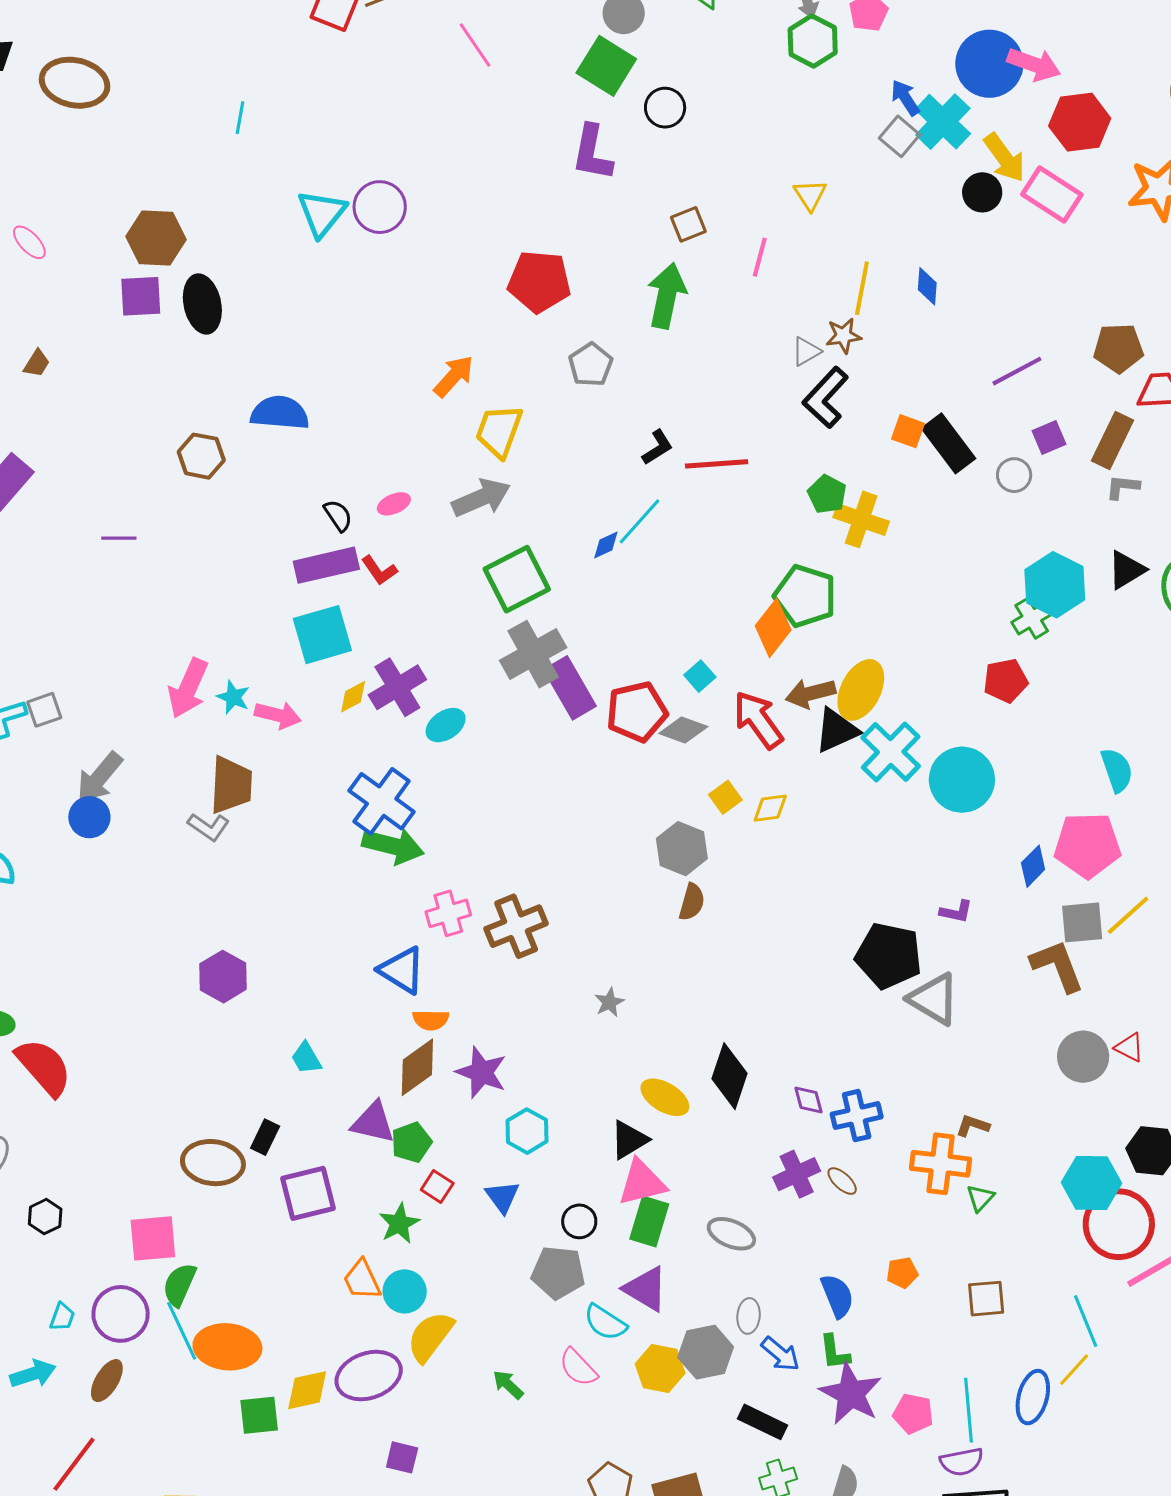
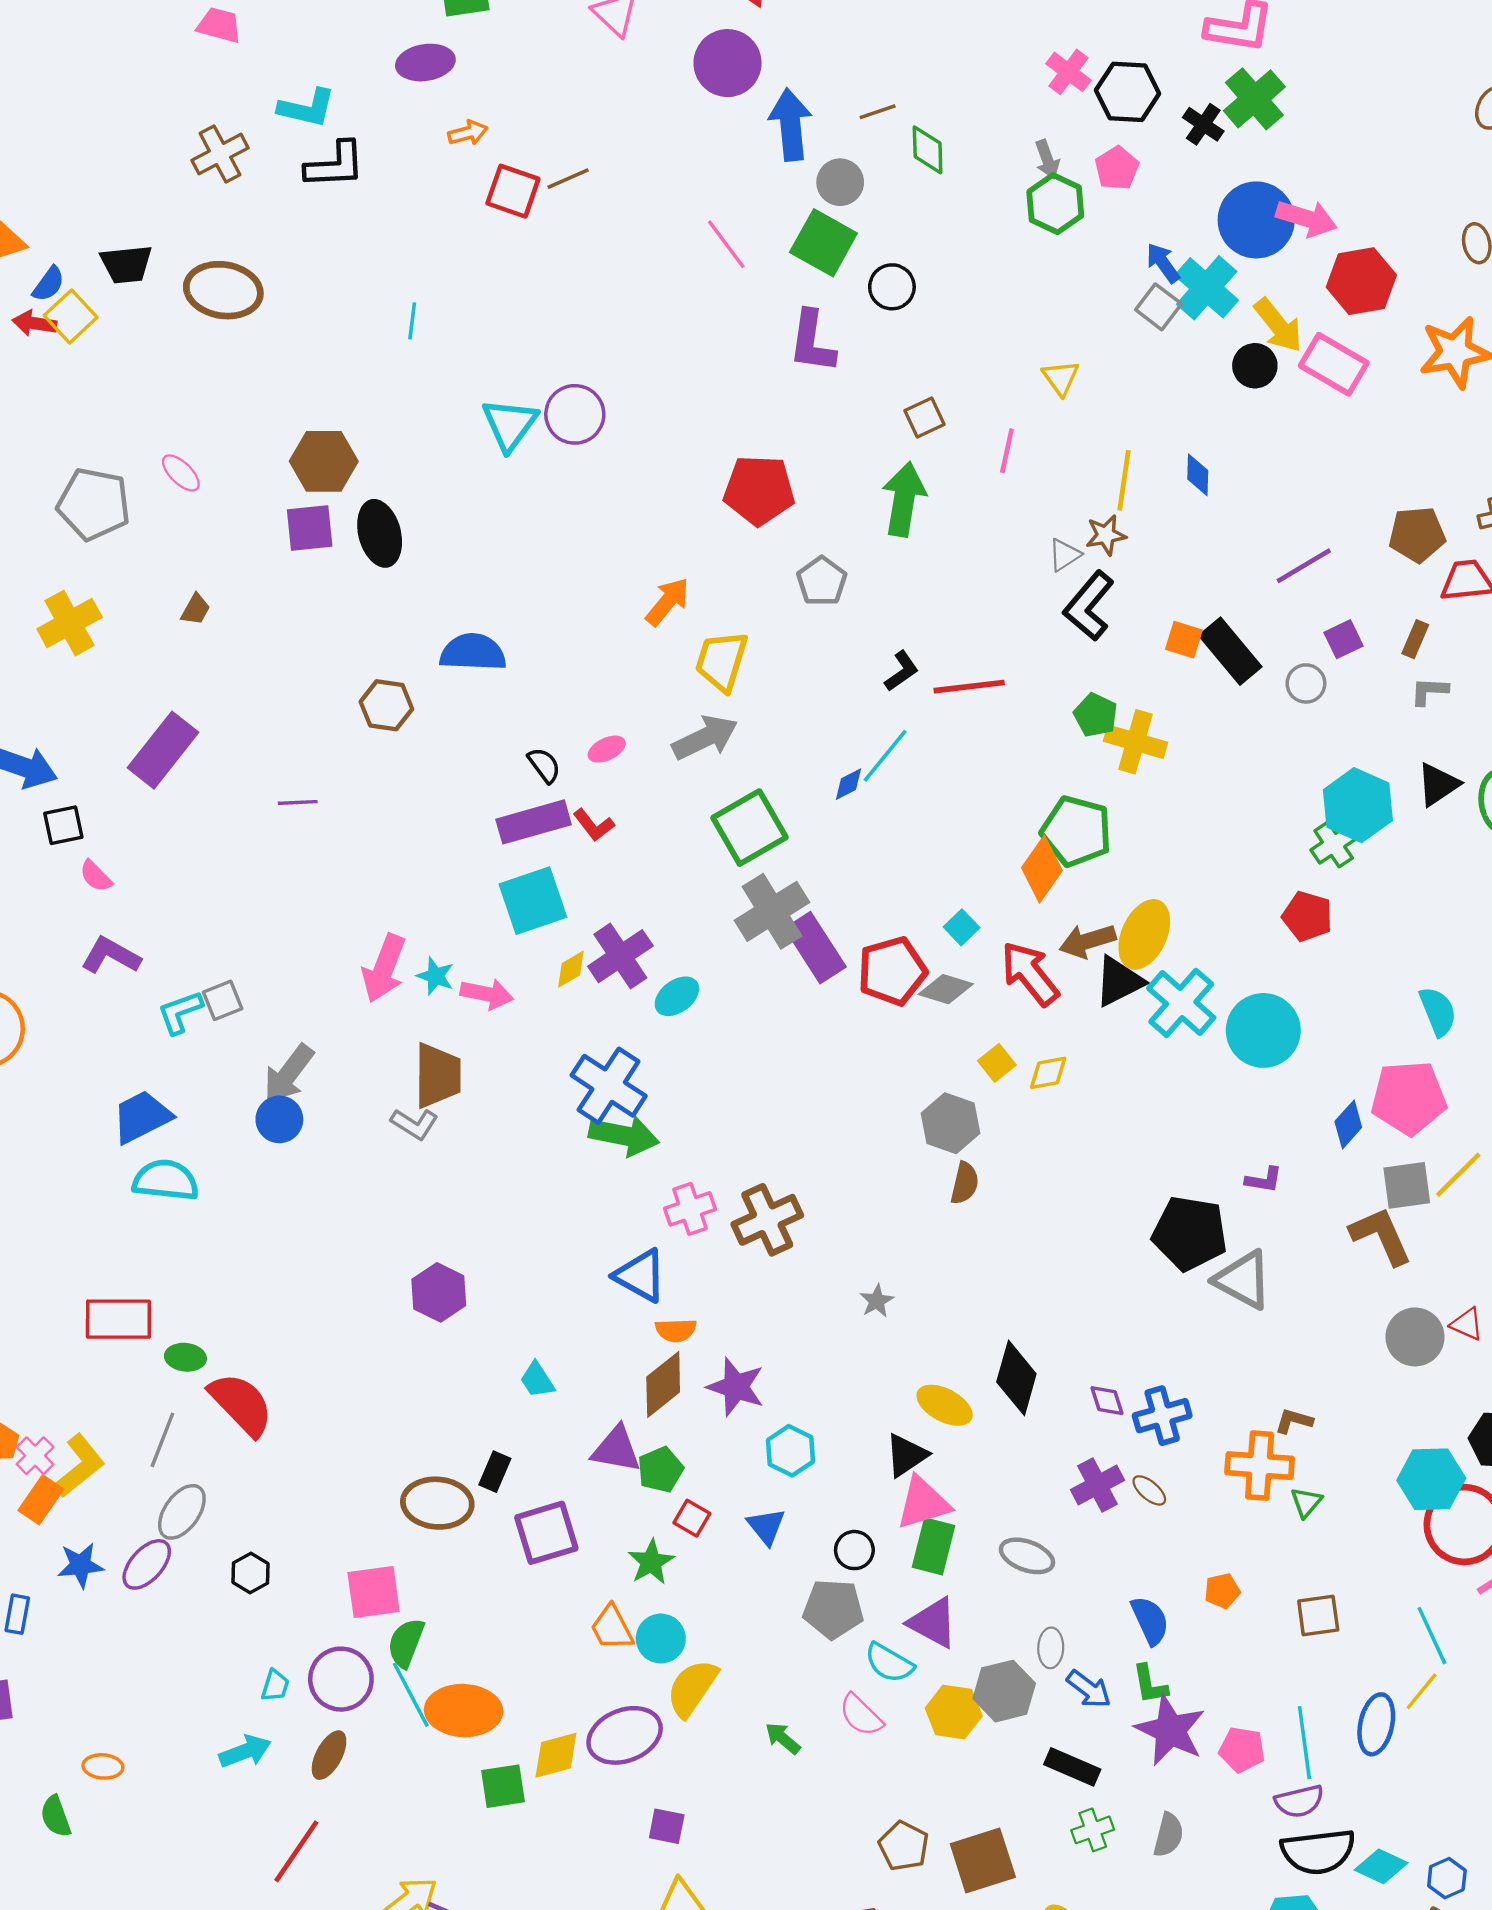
pink line: (475, 45) -> (726, 244), moved
brown rectangle: (1112, 440) -> (1415, 639), size x0.6
red pentagon: (1006, 681) -> (1307, 916), turned 30

